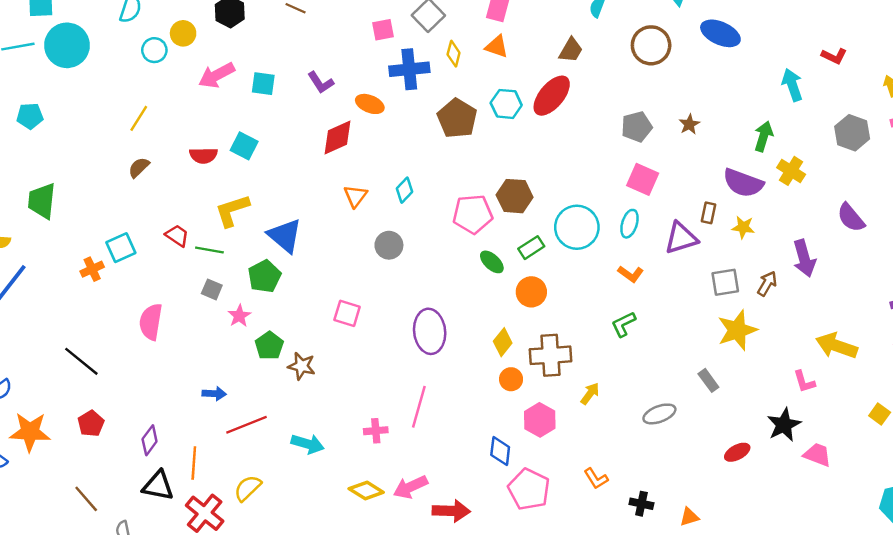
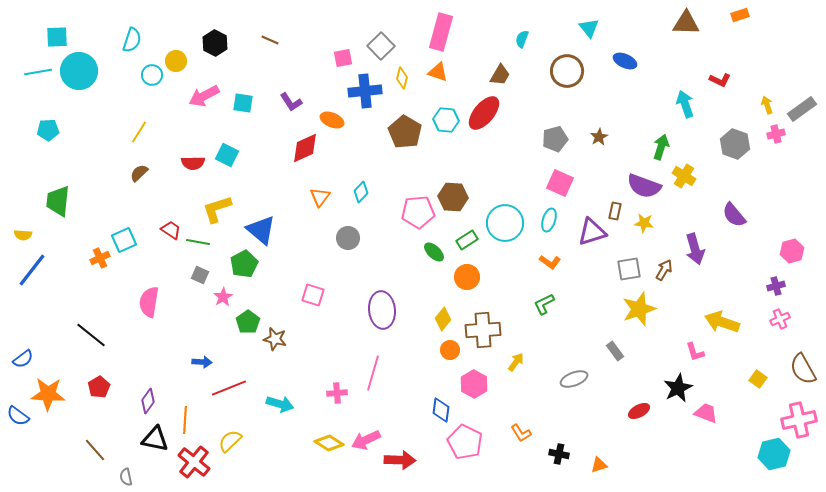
blue ellipse: (720, 33) -> (625, 61), size x0.7

